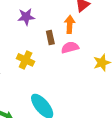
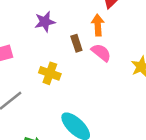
pink semicircle: (70, 47) -> (101, 53), turned 60

